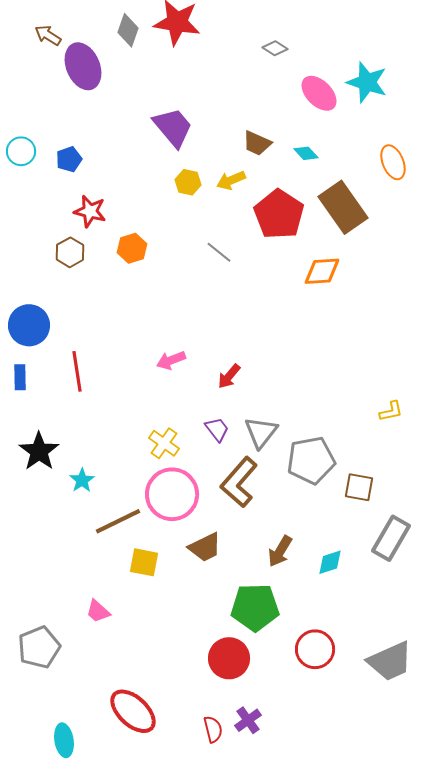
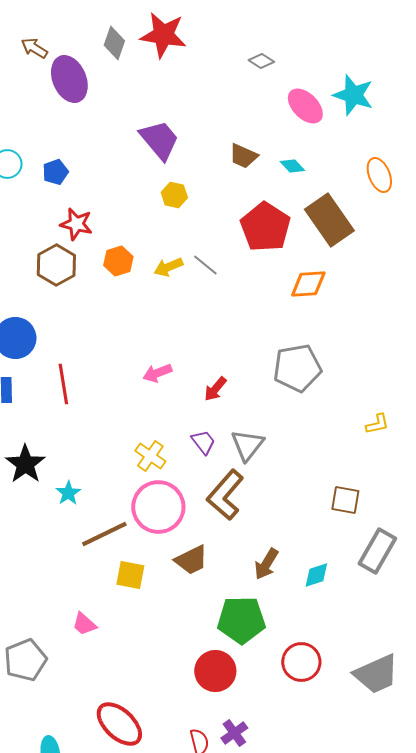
yellow arrow: (231, 180) -> (168, 267), moved
brown hexagon: (70, 252) -> (56, 265), size x1.4
gray pentagon: (311, 460) -> (297, 368), moved

